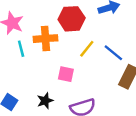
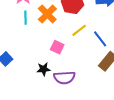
orange cross: (45, 39) -> (47, 14), turned 36
black star: (45, 101) -> (44, 69), moved

